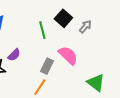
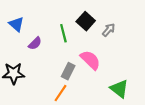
purple semicircle: (14, 55) -> (35, 43), moved

